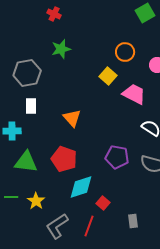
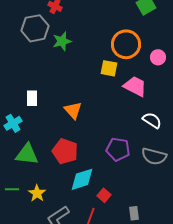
orange circle: (125, 52) -> (126, 44), size x1.5
gray hexagon: (27, 73) -> (35, 28), moved
yellow square: (108, 76) -> (109, 68), turned -30
cyan cross: (12, 131) -> (13, 123), turned -30

